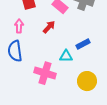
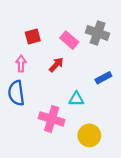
blue rectangle: (83, 44) -> (103, 78), moved
yellow circle: (87, 81) -> (89, 135), moved

